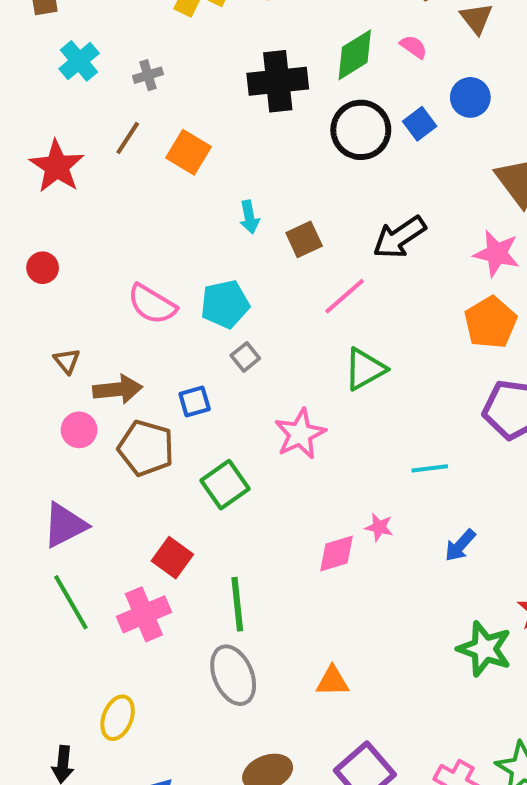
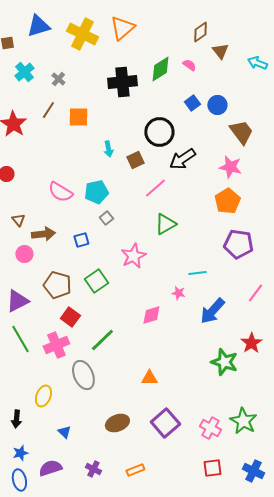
gray cross: (148, 75) -> (58, 79), turned -32
blue circle: (470, 97) -> (217, 105), moved
black circle: (361, 130) -> (159, 132), moved
orange square: (189, 152) -> (78, 117), turned -30
brown pentagon: (146, 448) -> (57, 285), moved
pink star: (379, 527) -> (178, 293), moved
blue arrow: (460, 545) -> (212, 311), size x1.6
green line: (237, 604) -> (102, 340), turned 52
gray ellipse: (233, 675) -> (83, 375), moved

